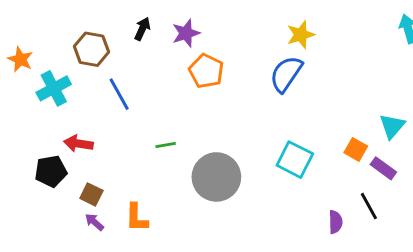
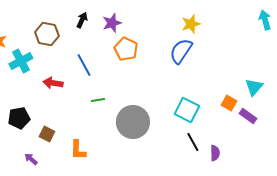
blue line: (119, 94) -> (84, 65), moved
red arrow: (78, 144) -> (53, 83), moved
black line: (369, 206) -> (193, 142), moved
purple arrow: (94, 222) -> (31, 159), moved

